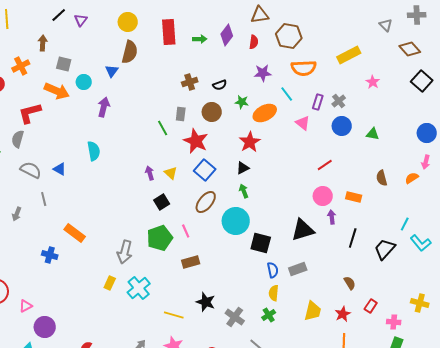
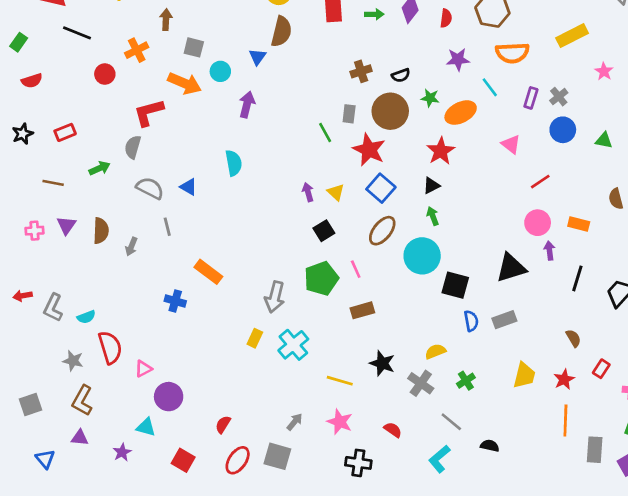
brown circle: (212, 112) -> (390, 111), size x1.4
pink triangle: (303, 123) -> (511, 144), moved
yellow semicircle: (274, 293) -> (435, 351), moved, turned 63

